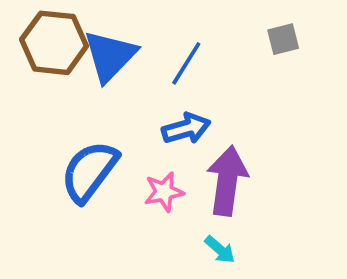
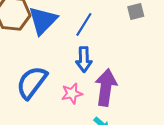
blue arrow: (186, 129) -> (84, 59), turned 105

